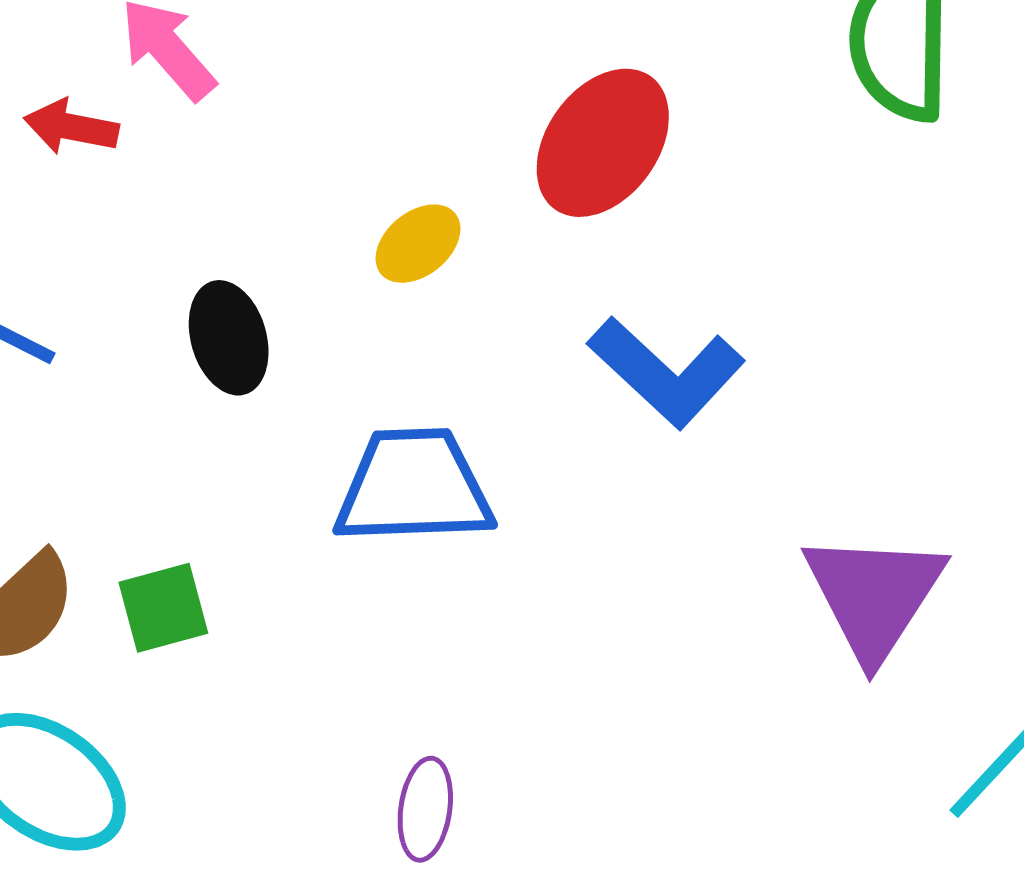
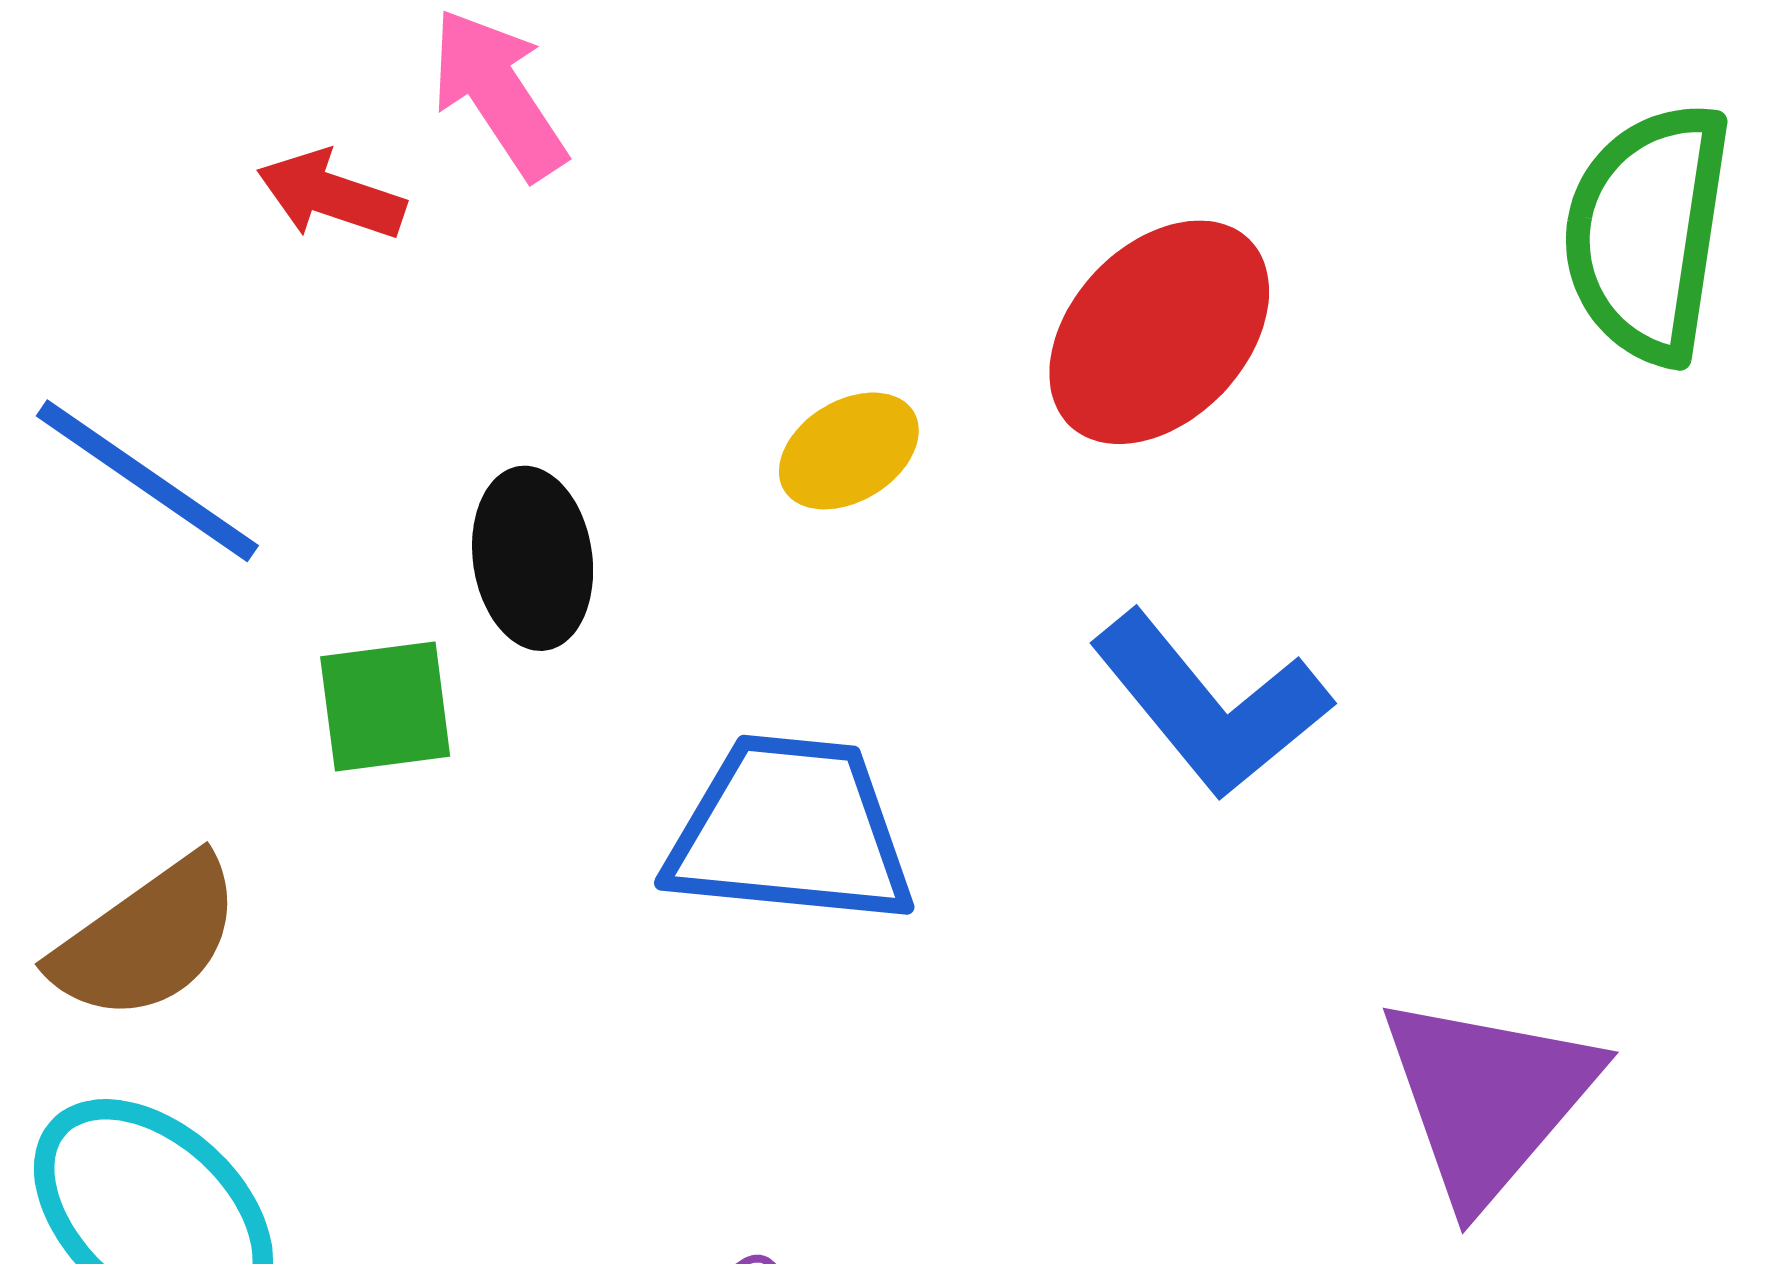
green square: (163, 608) -> (385, 707), moved

